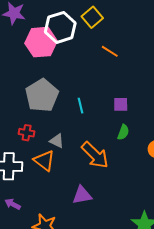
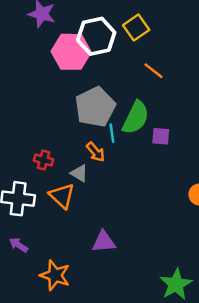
gray pentagon: (42, 95) -> (95, 107), moved
green semicircle: (123, 132) -> (136, 118), moved, size x1.8
orange arrow: (95, 155) -> (96, 152), moved, size x0.6

